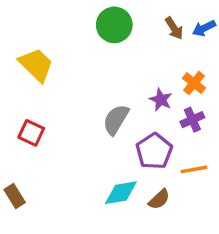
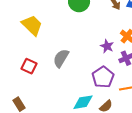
gray semicircle: (116, 120) -> (61, 58), moved

